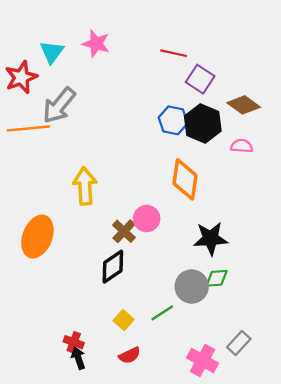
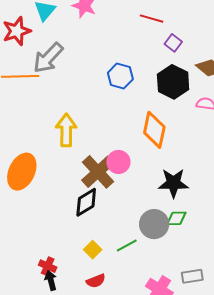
purple square: (200, 79) -> (173, 43), size x0.7
blue hexagon: (173, 120) -> (120, 76), moved
brown cross: (124, 231) -> (98, 172), size x1.6
gray rectangle: (239, 343) -> (192, 276), turned 35

